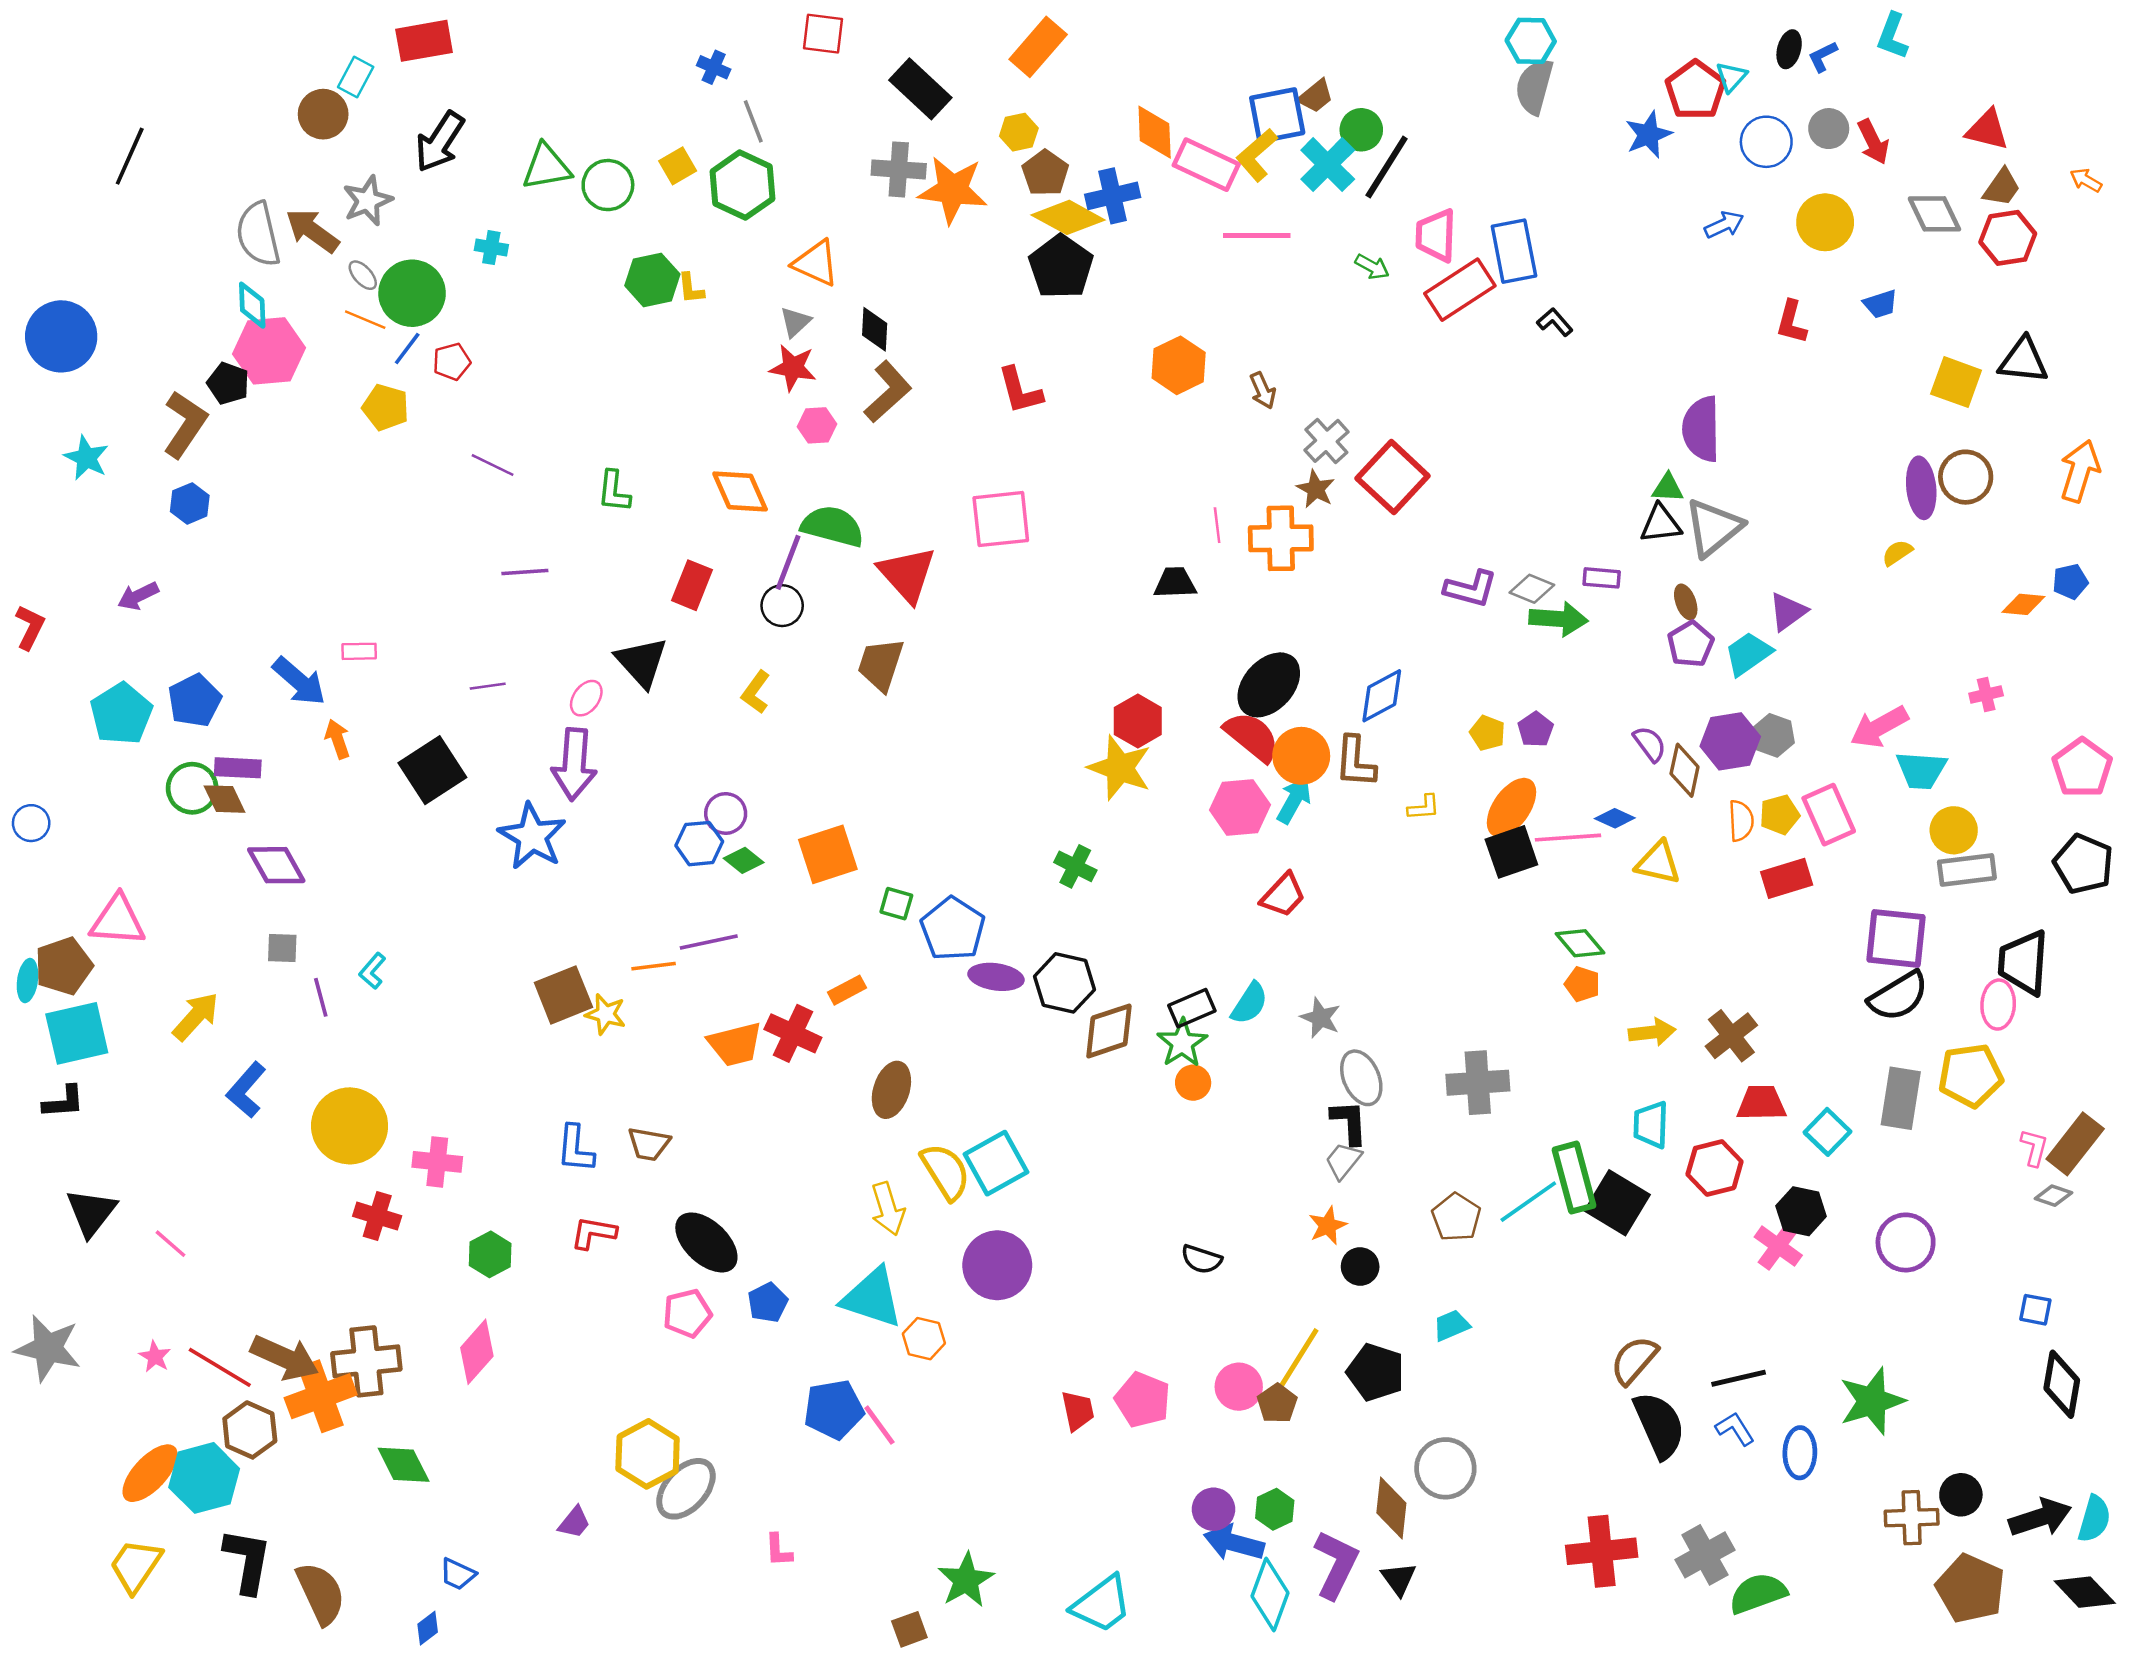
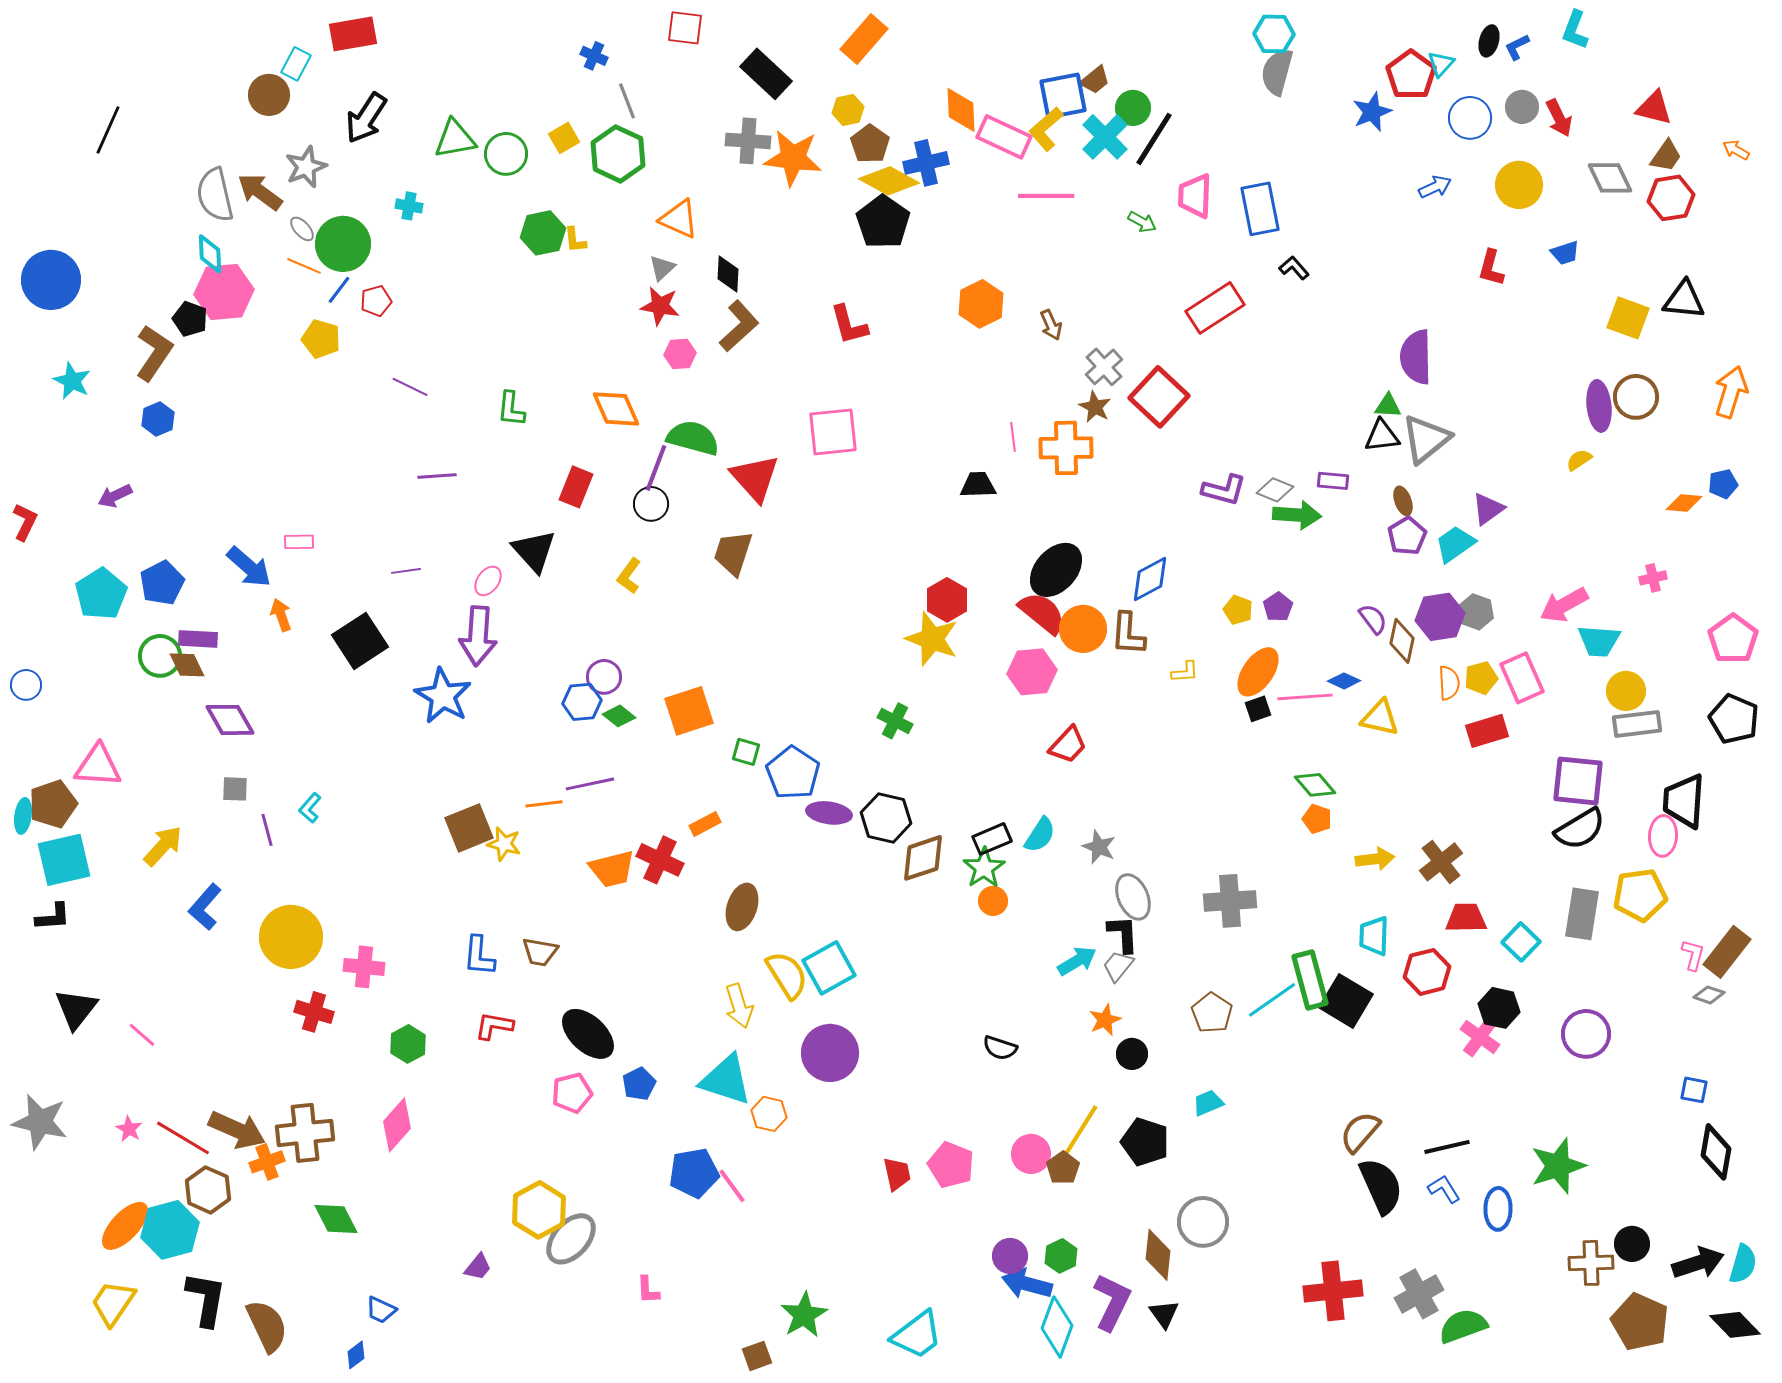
red rectangle: (1460, 290) -> (1215, 308), moved
cyan arrow: (1294, 800) -> (1077, 961), moved, turned 30
black square: (1511, 852) -> (1258, 709), size x0.6
orange cross: (321, 1396) -> (267, 1162), size x0.6

